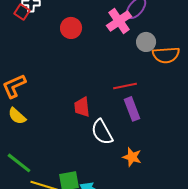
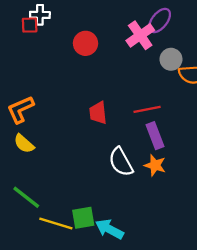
red square: (22, 12) -> (30, 25), turned -35
red trapezoid: (82, 107) -> (98, 113), moved
orange star: (132, 157) -> (155, 165), moved

